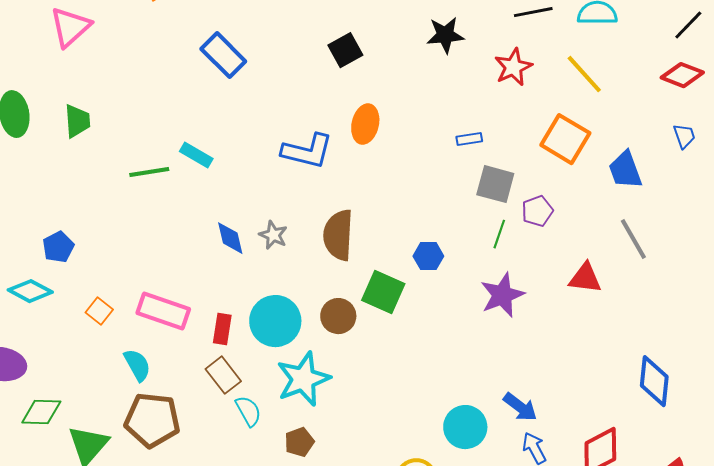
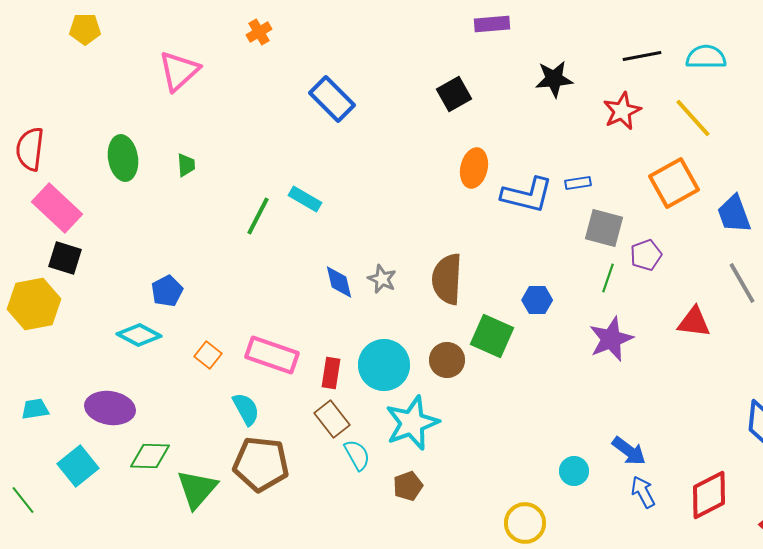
green trapezoid: (77, 121) -> (186, 165), size x0.7
orange square: (565, 139) -> (674, 183), turned 30
blue L-shape: (307, 151) -> (527, 195), moved
green line: (149, 172) -> (258, 216), turned -54
cyan circle: (465, 427) -> (574, 471), size x0.7

